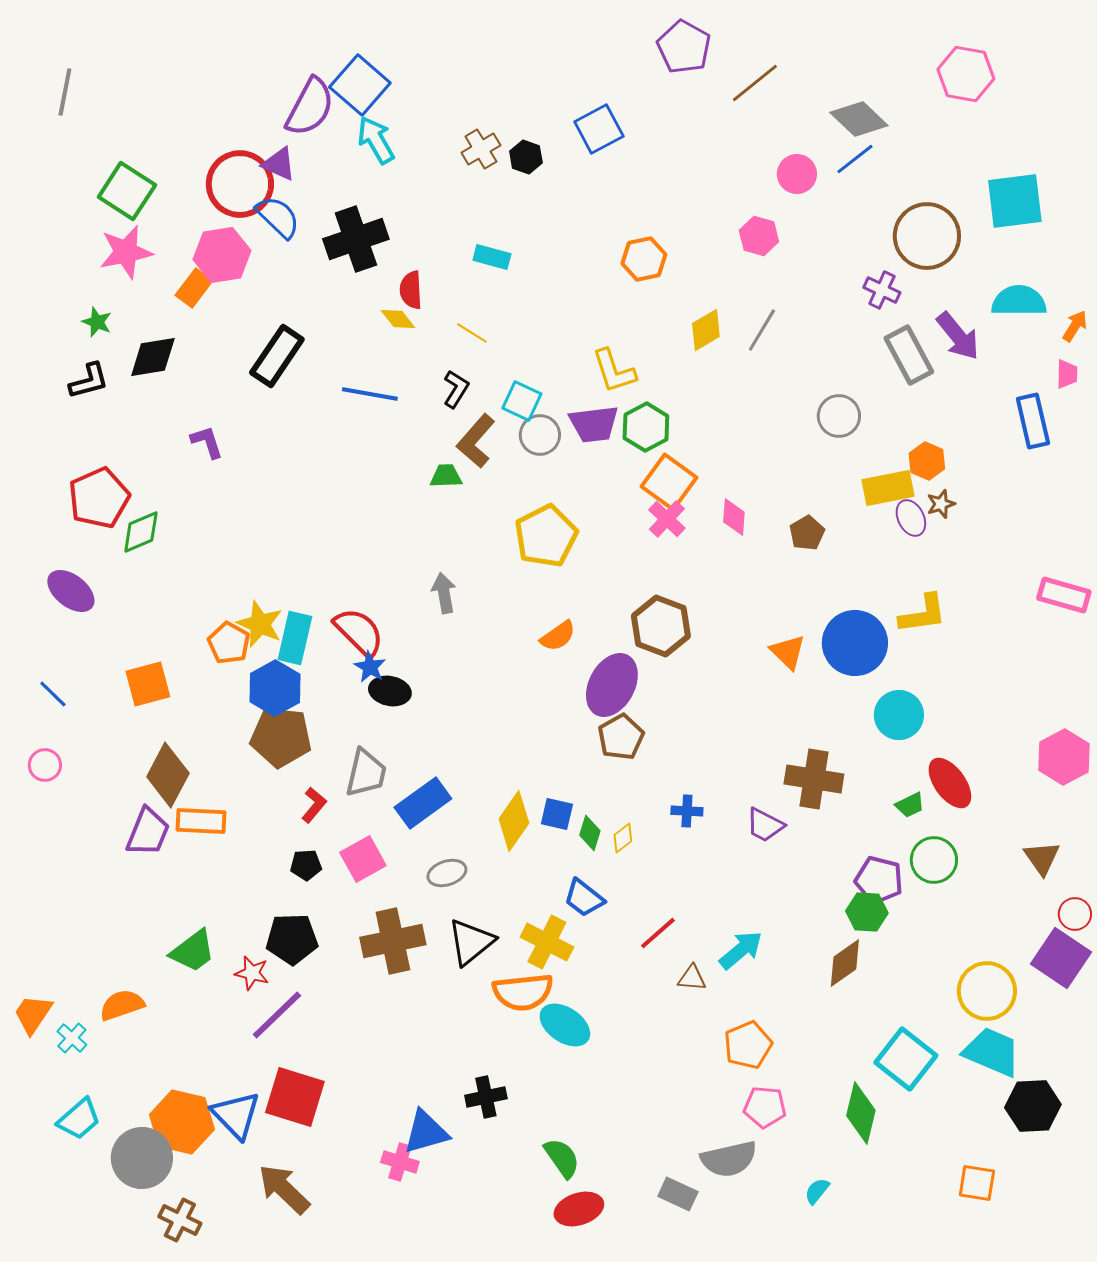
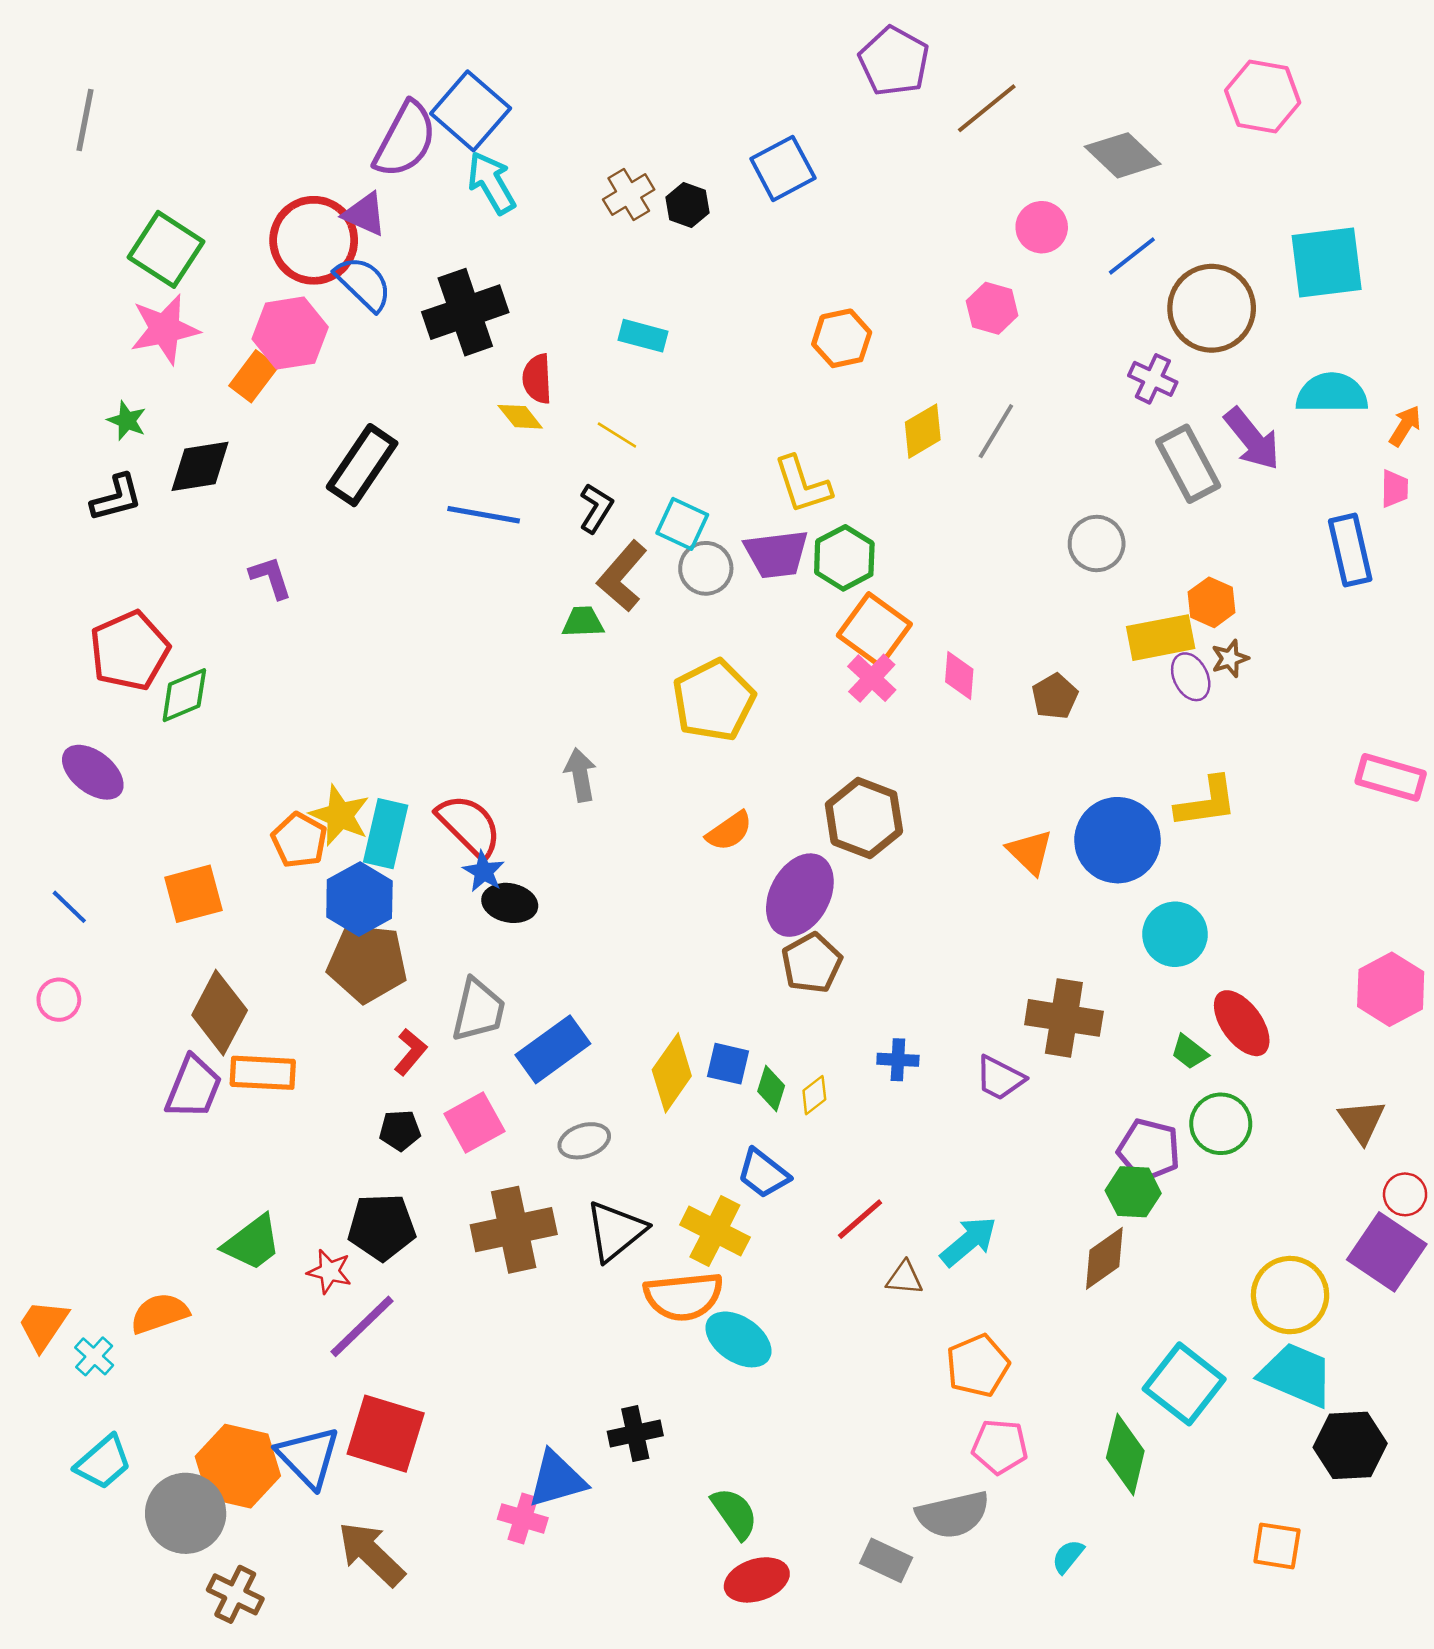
blue line: (855, 159) -> (1132, 256), moved
green trapezoid: (910, 805) -> (1189, 1052), turned 64

